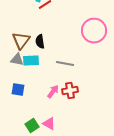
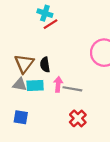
red cross: (70, 91) -> (78, 118), turned -35
pink arrow: (53, 92) -> (58, 84), moved, turned -32

